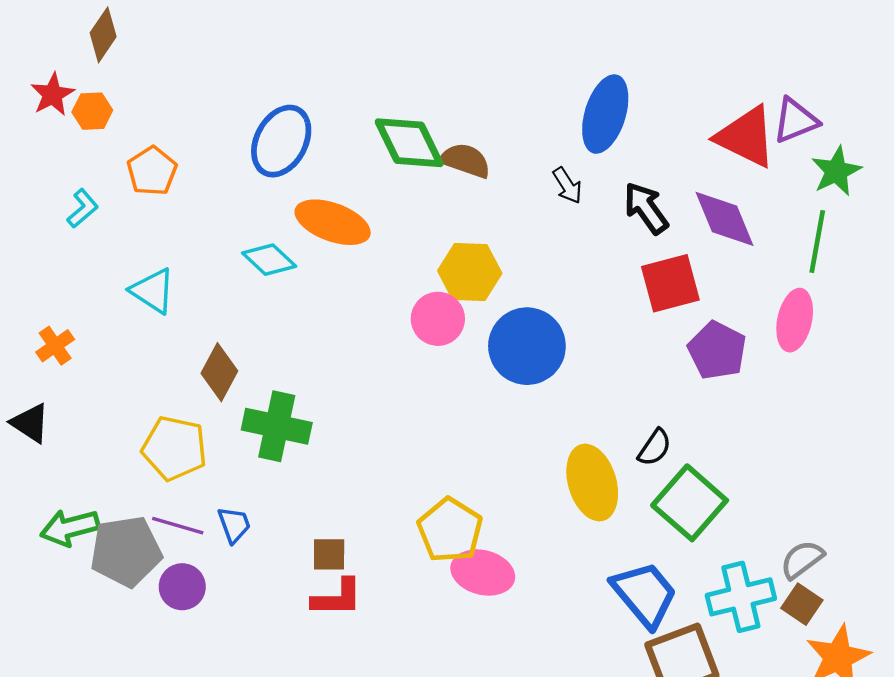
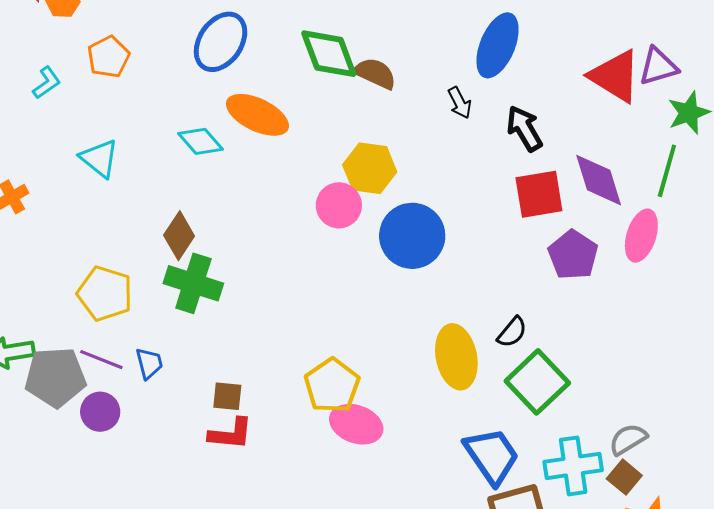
purple diamond: (725, 219) -> (599, 180), moved
brown diamond: (219, 372) -> (179, 236), moved

